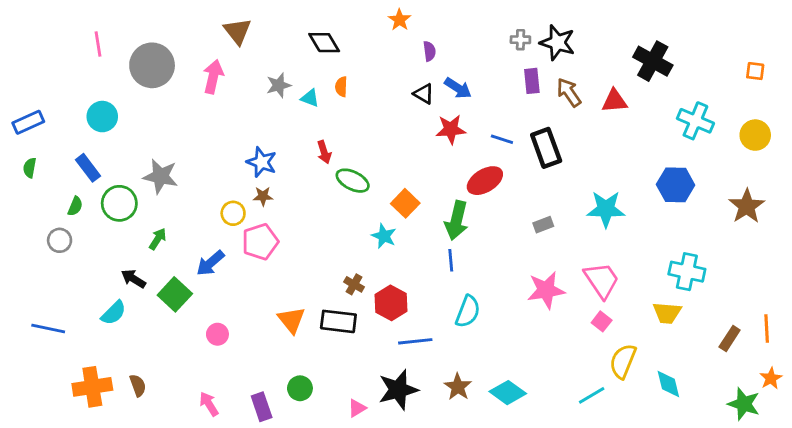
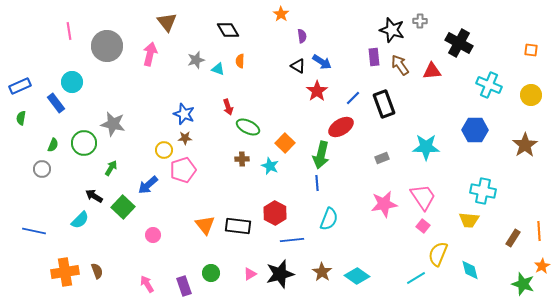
gray cross: (520, 40) -> (420, 21), moved
red star: (451, 129) -> (317, 91), turned -30
blue line: (502, 139) -> (353, 98), turned -63
blue rectangle: (88, 168) -> (56, 103), moved
brown cross: (354, 284) -> (242, 159), moved, turned -32
pink triangle: (357, 408) -> (250, 274), moved

